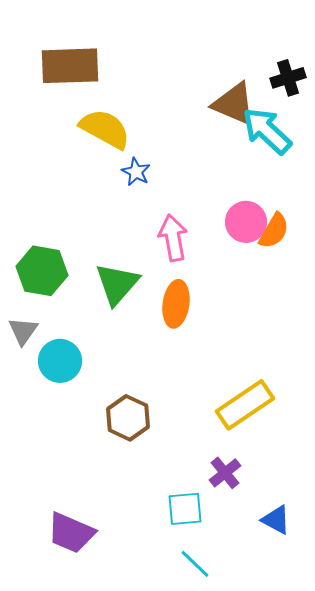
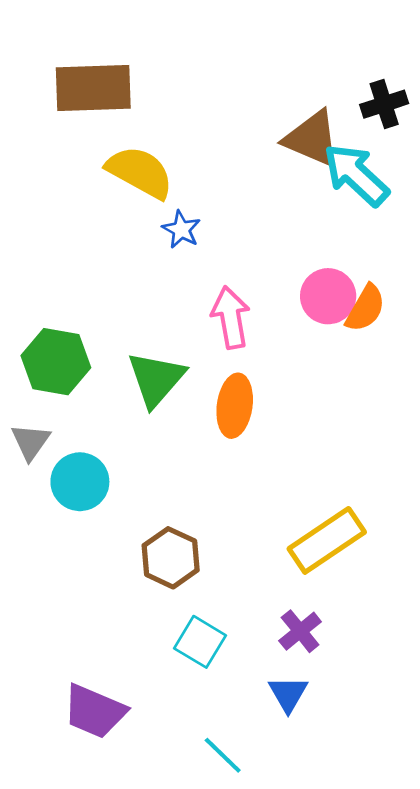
cyan square: (185, 509) -> (200, 642), moved, turned 36
blue triangle: (276, 520) -> (288, 694), moved, turned 32
cyan line: (195, 564) -> (223, 755), moved

